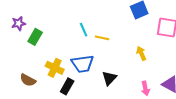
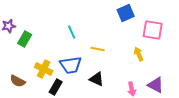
yellow line: (102, 38) -> (98, 49), moved
yellow arrow: (141, 53) -> (139, 54), moved
black triangle: (109, 78) -> (97, 79), turned -49

